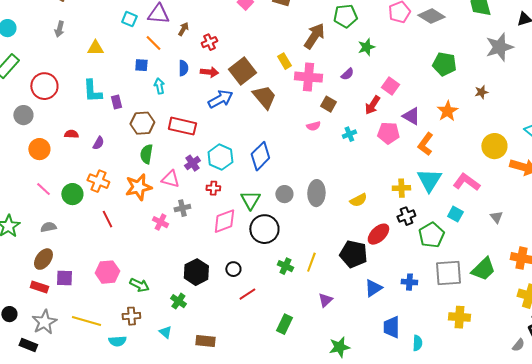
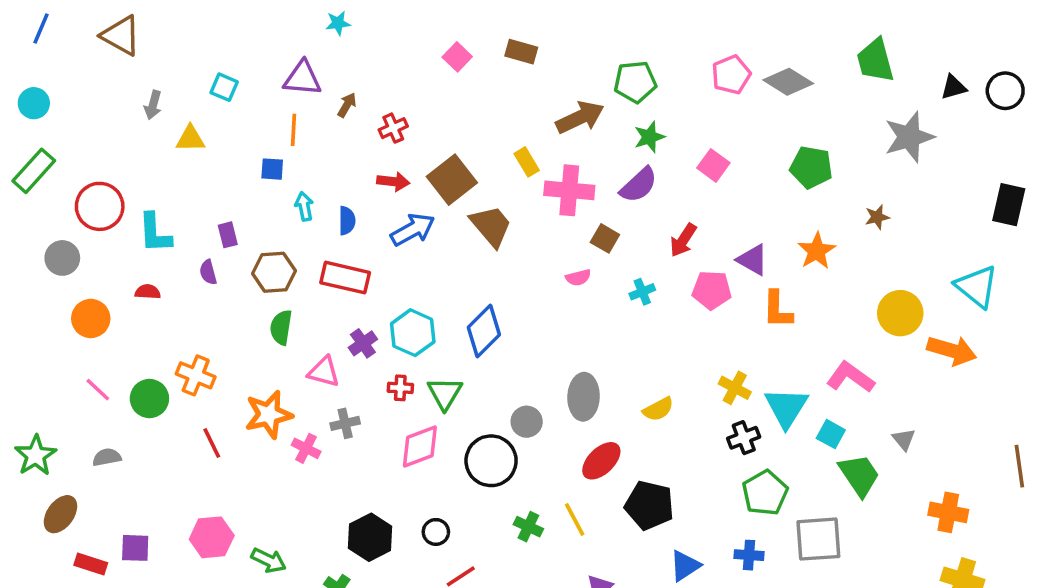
cyan square: (129, 19) -> (224, 87), moved
gray arrow: (59, 29) -> (153, 105), moved
brown arrow: (314, 36) -> (580, 117), turned 32
orange line: (153, 43) -> (294, 130), turned 48
green star: (366, 47) -> (649, 137), moved
blue semicircle: (183, 68) -> (347, 221), moved
purple semicircle: (347, 74) -> (639, 185), size x1.6
pink square: (390, 86) -> (713, 165), moved
cyan L-shape: (92, 91) -> (155, 233), moved
purple semicircle: (98, 143) -> (208, 272), moved, turned 136
orange L-shape: (425, 144) -> (777, 310), turned -35
cyan triangle: (429, 180) -> (786, 407), moved
orange star: (138, 187) -> (269, 415), moved
yellow cross: (401, 188) -> (735, 388), turned 30
gray circle: (284, 194) -> (527, 422), moved
green triangle: (250, 200) -> (445, 393), moved
red ellipse: (378, 234) -> (601, 461), moved
green pentagon: (431, 235) -> (765, 493), moved
brown ellipse: (43, 259) -> (60, 514), moved
yellow line: (311, 262) -> (575, 520), turned -48
green trapezoid: (483, 269) -> (859, 475), moved, turned -80

